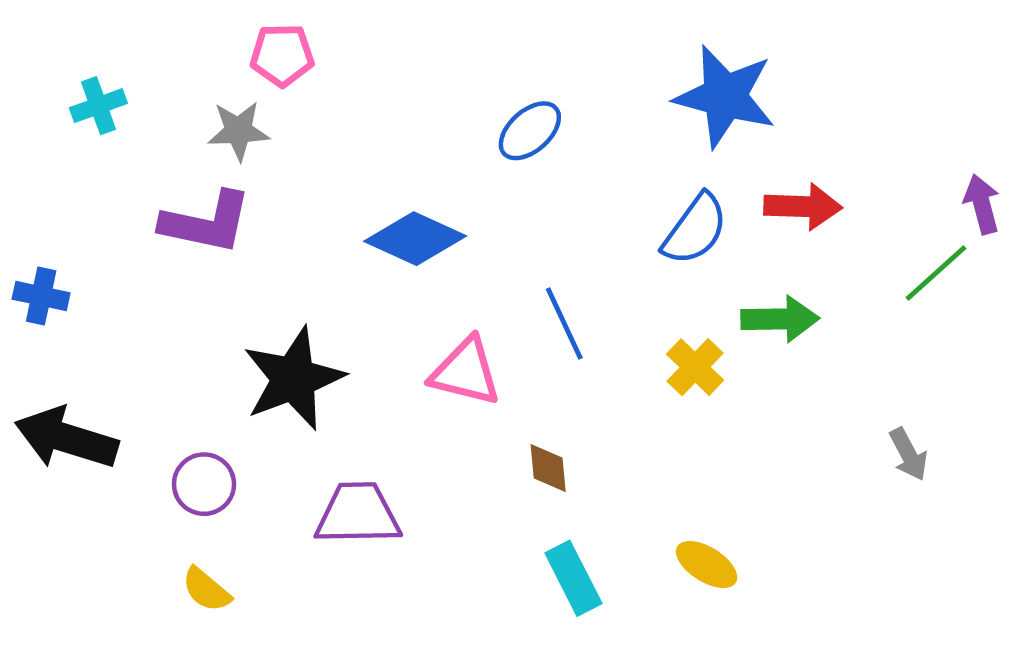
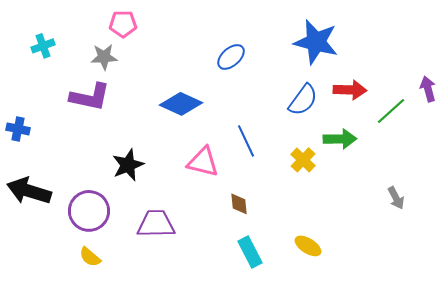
green line: (936, 273) -> (391, 111), moved
black star: (294, 379) -> (128, 165), size x0.7
purple circle: (204, 484) -> (89, 211), size x1.5

